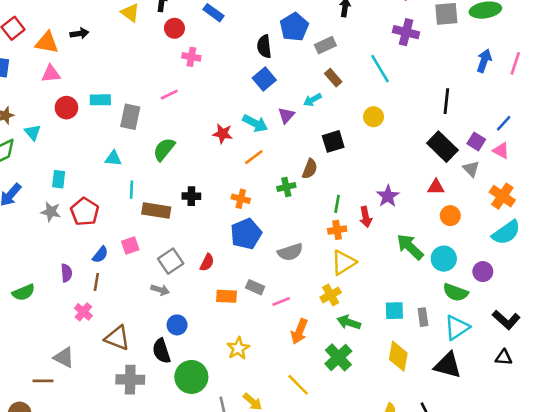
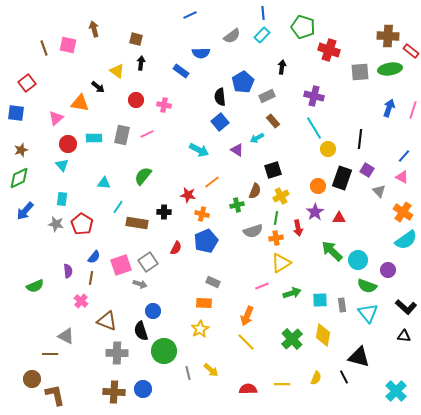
red circle: (174, 28) -> (136, 100), moved
purple cross: (406, 32) -> (314, 96), moved
black arrow: (79, 33) -> (98, 87), moved, turned 48
orange triangle: (47, 43) -> (80, 103), moved
cyan line: (380, 69) -> (314, 128), moved
pink triangle: (51, 74) -> (56, 118), turned -35
purple triangle: (286, 115) -> (237, 150), turned -40
gray rectangle: (130, 117) -> (122, 135), moved
yellow circle: (374, 117) -> (328, 149), moved
cyan arrow: (255, 123) -> (199, 150), moved
cyan triangle: (33, 132) -> (62, 165), moved
red star: (223, 134) -> (188, 195), moved
purple square: (476, 141) -> (367, 170), moved
black rectangle: (442, 147) -> (342, 178), moved, turned 65
red triangle: (436, 187) -> (339, 218), moved
cyan line: (132, 190) -> (118, 207), turned 32
orange circle: (450, 216) -> (318, 186), moved
pink square: (130, 246) -> (121, 265), moved, size x1.5
gray semicircle: (290, 252) -> (253, 231), moved
red semicircle: (207, 262) -> (176, 248), moved
yellow cross: (331, 295) -> (281, 196), moved
orange rectangle: (226, 296) -> (204, 303), moved
pink line: (281, 301) -> (262, 286), moved
green arrow: (349, 322) -> (292, 293), moved, turned 144
cyan triangle: (457, 328) -> (368, 313), turned -35
green cross: (338, 357) -> (292, 339), moved
black triangle: (448, 365) -> (359, 357), moved
yellow line: (298, 385) -> (246, 342), moved

